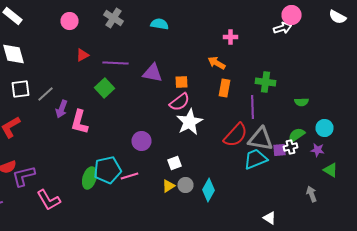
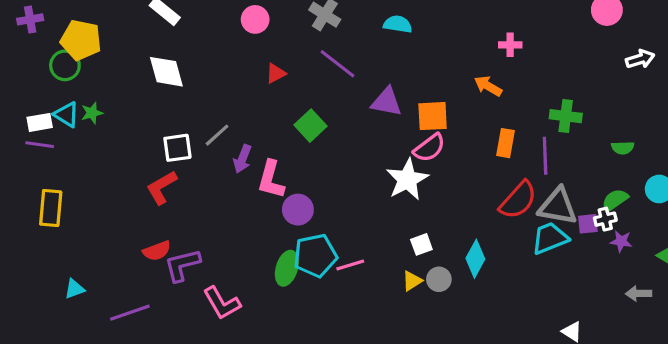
white arrow: (282, 28) -> (640, 59), moved
purple line: (116, 63) -> (338, 64), moved, turned 35
orange square: (182, 82) -> (433, 116), size x1.5
orange rectangle: (224, 88) -> (505, 143), moved
white square: (20, 89) -> (177, 148), moved
white star: (190, 122) -> (407, 179), moved
purple circle: (142, 141) -> (298, 210), moved
purple star: (318, 150) -> (621, 241), moved
cyan diamond: (208, 190) -> (475, 259), moved
gray arrow: (312, 194) -> (639, 294), turned -70

